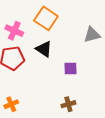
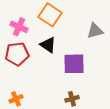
purple square: (70, 68) -> (74, 64), size x1.6

